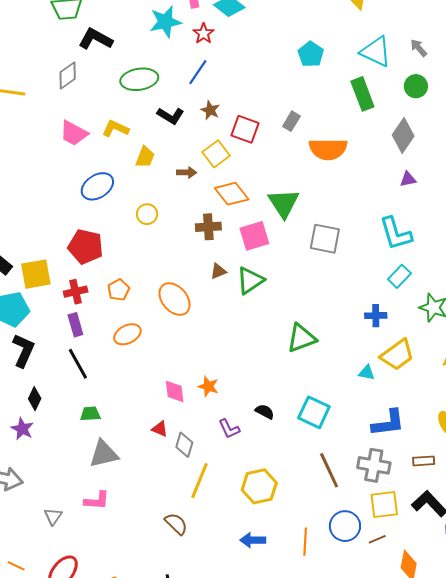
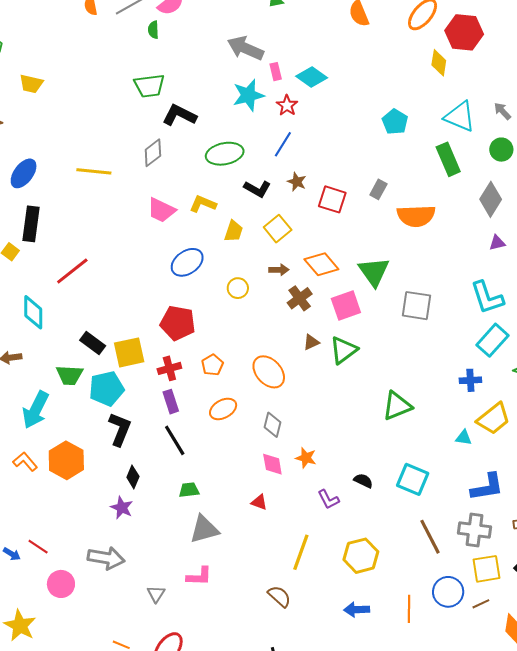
yellow square: (216, 154) -> (278, 229), moved
brown arrow: (187, 173) -> (279, 270), moved
brown cross: (208, 227) -> (300, 298), turned -30
cyan rectangle: (399, 276) -> (493, 340), size x1.4
gray diamond: (184, 445) -> (272, 425), moved

